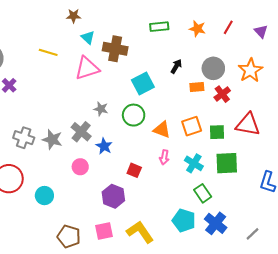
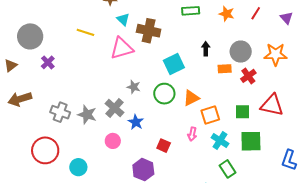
black arrow: (176, 66) -> (206, 49), turned -32
orange star: (250, 70) -> (276, 54), turned 30
orange square: (192, 126) -> (210, 115), moved
orange triangle: (162, 130) -> (191, 98), moved, turned -48

